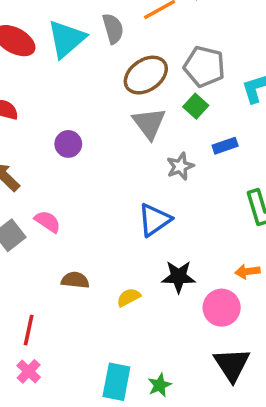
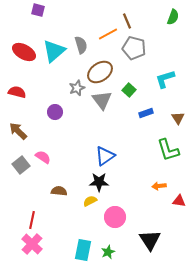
gray pentagon: (204, 66) -> (134, 48), moved
gray star: (180, 166) -> (77, 88), moved
black star: (179, 277) -> (99, 182), moved
pink circle: (222, 308) -> (115, 217), moved
pink cross: (29, 371) -> (32, 244), size x1.5

